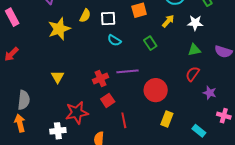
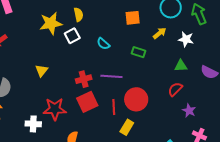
yellow semicircle: (85, 16) -> (78, 15), turned -48
white square: (108, 18) -> (72, 36), moved, turned -35
green rectangle: (150, 43) -> (138, 52), turned -48
red square: (108, 100) -> (87, 102), size x1.5
yellow rectangle: (167, 119) -> (127, 127), moved
red line: (124, 120) -> (114, 107), moved

